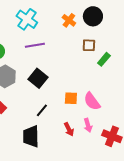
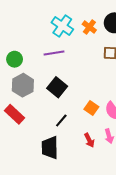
cyan cross: (27, 19) -> (62, 26), moved
orange square: (71, 98) -> (91, 108), turned 32

